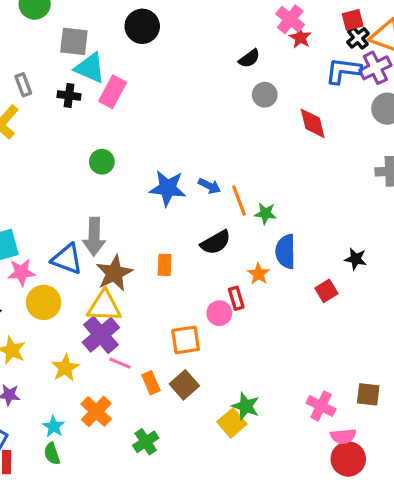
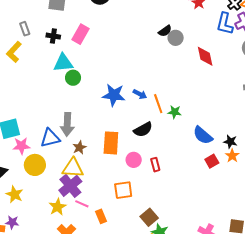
black semicircle: (249, 58) -> (165, 31), moved
cyan triangle: (90, 68) -> (63, 63), moved, turned -30
blue L-shape: (343, 71) -> (225, 24), turned -85
blue semicircle: (286, 252) -> (203, 135), moved, turned -50
blue triangle: (67, 259) -> (50, 138), turned -35
orange rectangle: (165, 265) -> (111, 143), size x1.6
brown star: (114, 273) -> (79, 147), size x0.6
orange star: (259, 274) -> (232, 156), moved
pink circle: (219, 313) -> (134, 160), moved
yellow star: (65, 368) -> (58, 207), moved
brown square: (184, 385) -> (149, 217), moved

